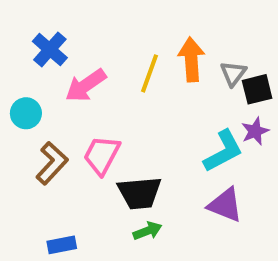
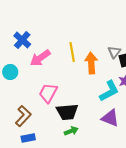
orange arrow: (191, 59) -> (91, 63), moved
yellow line: (149, 73) -> (72, 52), turned -30
brown L-shape: (52, 163) -> (23, 116), moved

